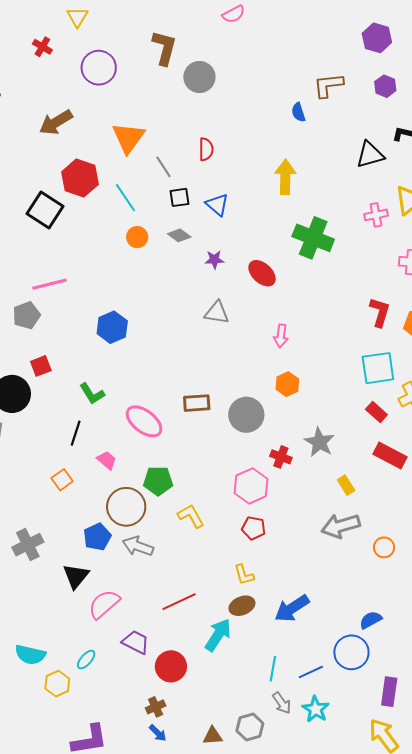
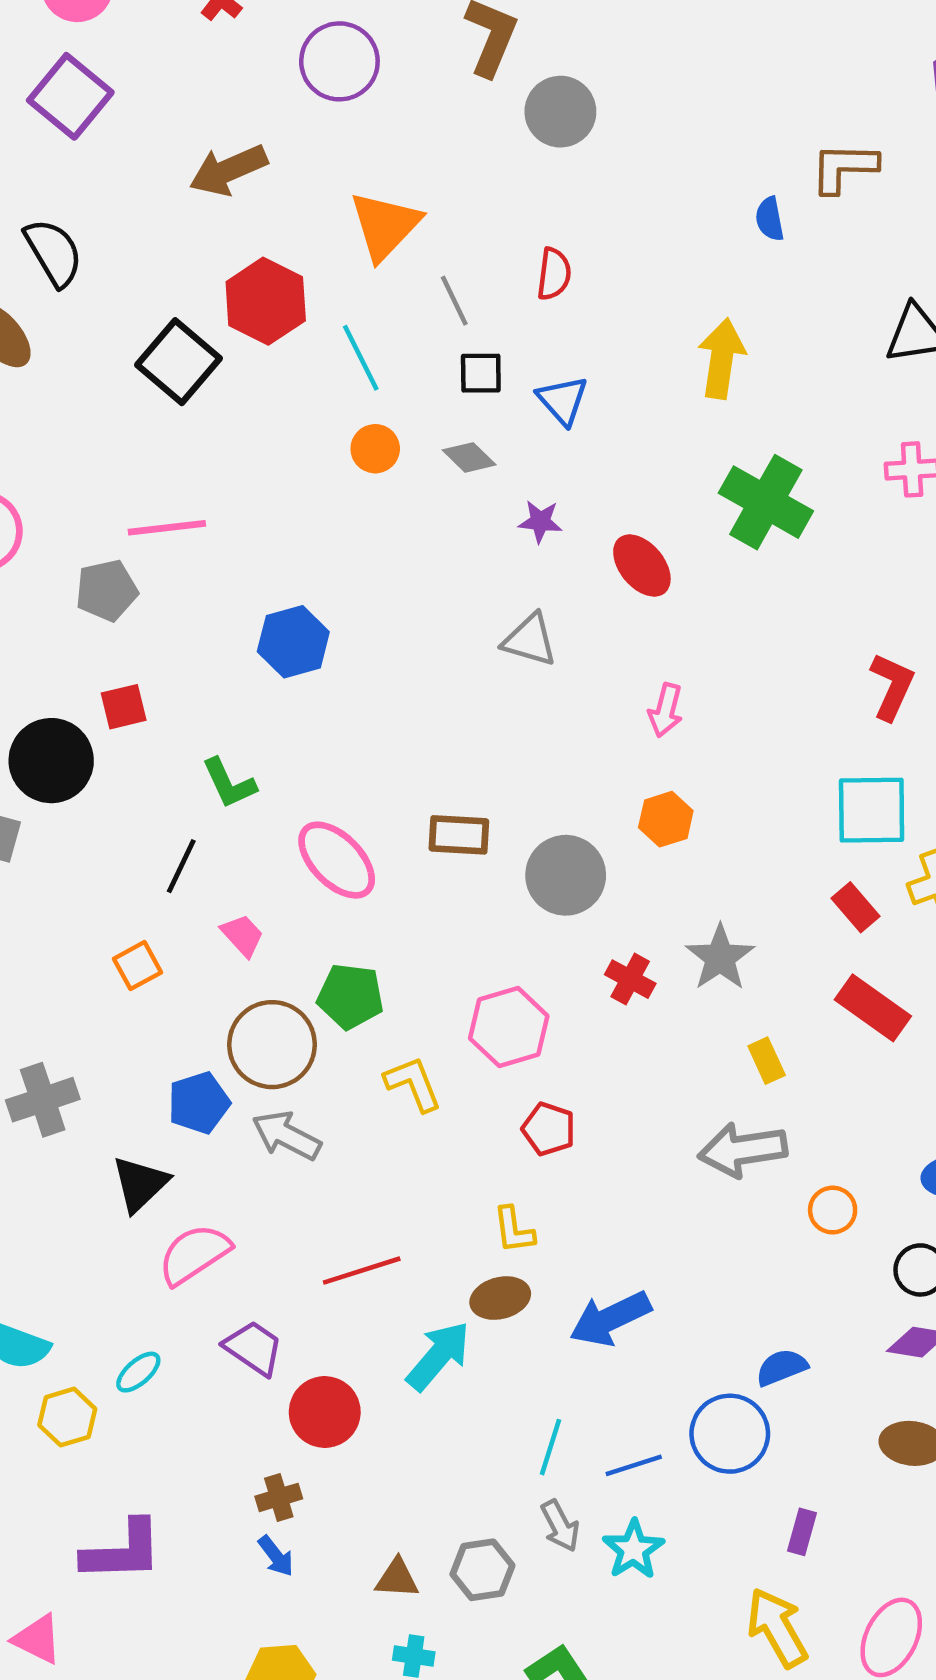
pink hexagon: (251, 486) -> (509, 1027), moved
purple rectangle: (389, 692) -> (802, 1532), size x0.7

